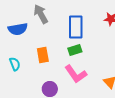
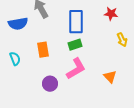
pink L-shape: (76, 74) -> (76, 69), turned -85

